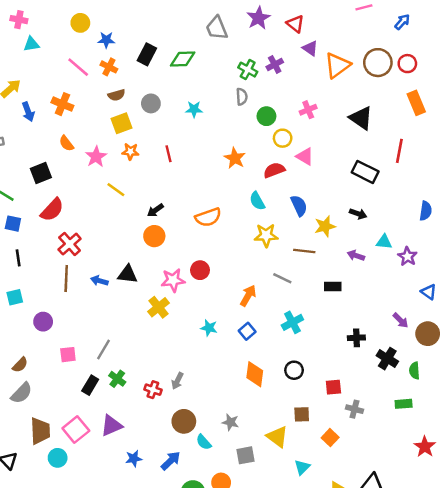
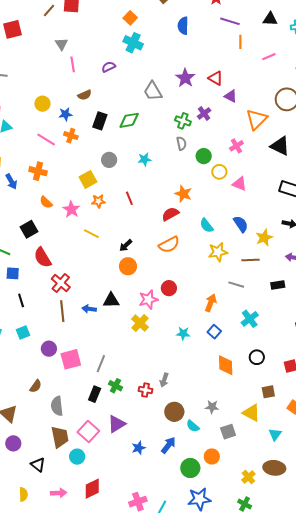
orange triangle: (337, 65) -> (257, 119), moved
brown semicircle: (116, 95) -> (85, 95), moved
red semicircle: (274, 170) -> (170, 214), moved
red semicircle: (52, 210) -> (43, 258), turned 115
pink square: (68, 355) -> (71, 359), moved, size x1.5
gray semicircle: (22, 393) -> (57, 406), moved, turned 138

